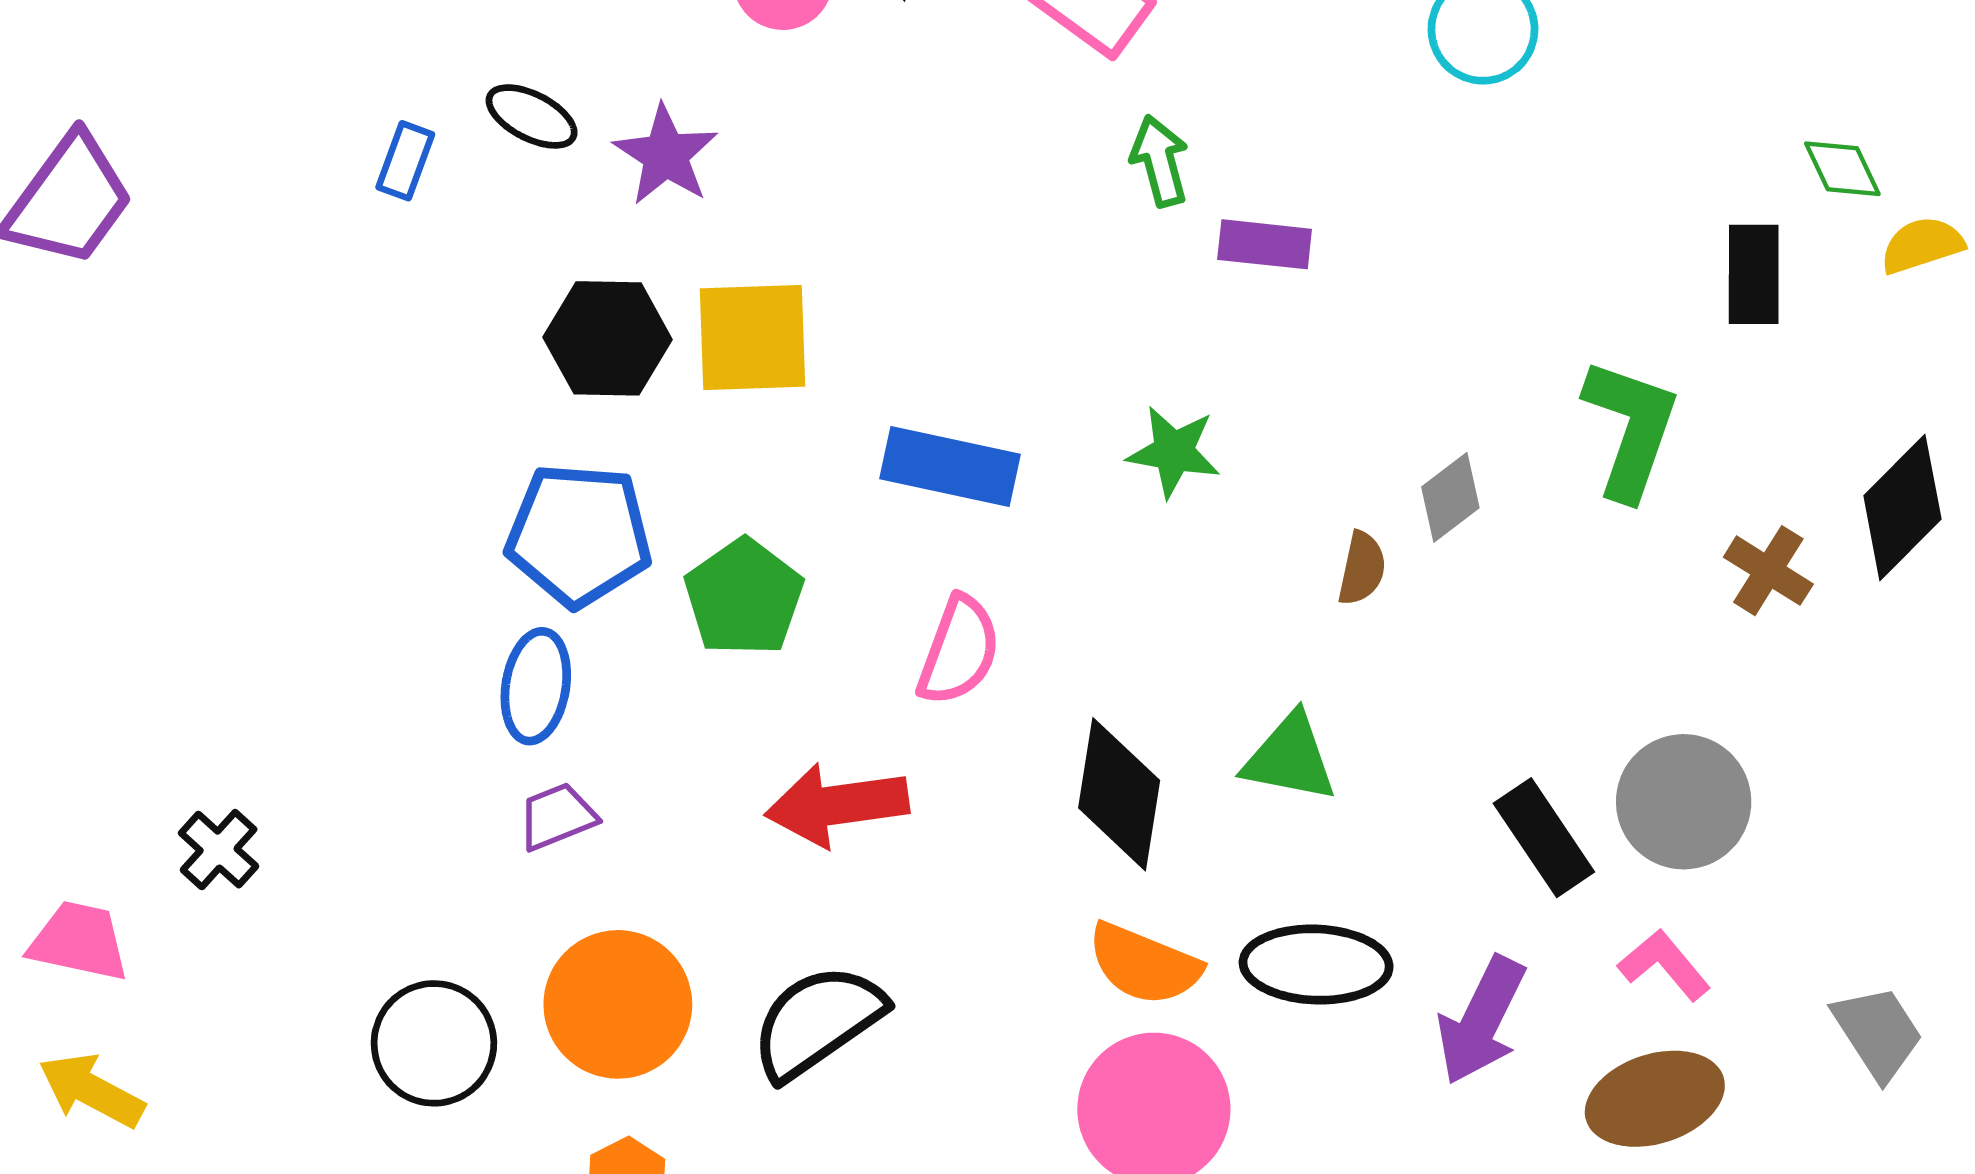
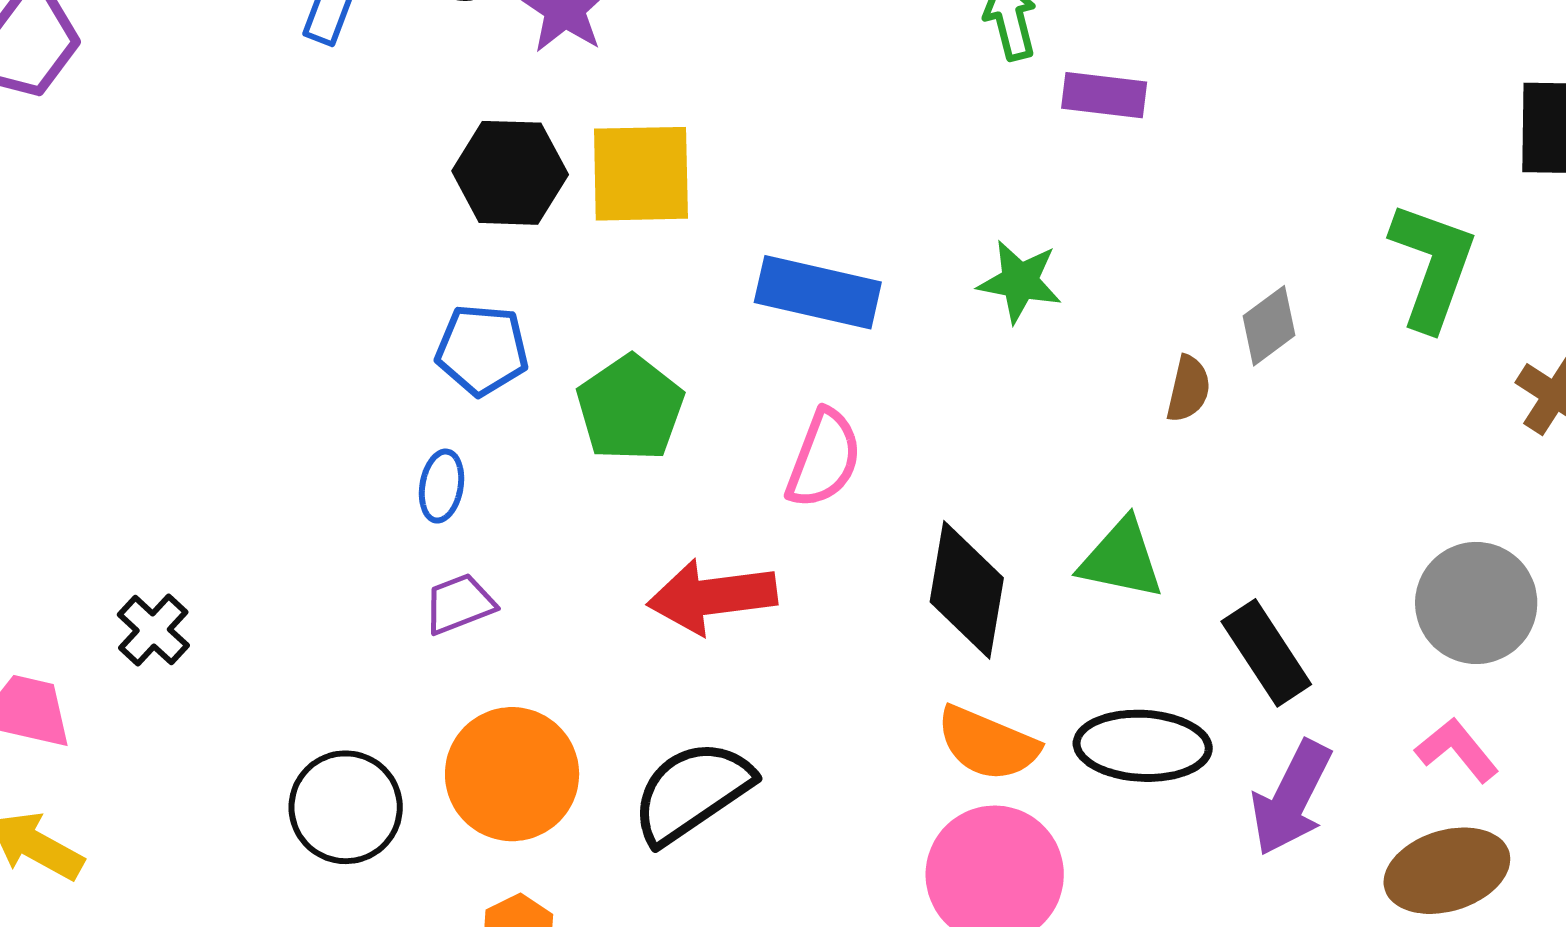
blue pentagon: (579, 535) -> (482, 350), size x0.7
blue ellipse: (536, 686) -> (441, 486), size x0.7
black rectangle: (1544, 838) -> (1266, 653), moved

